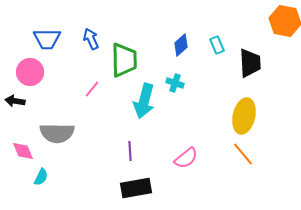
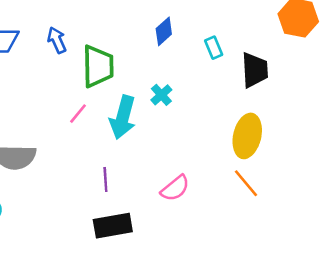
blue diamond: (181, 45) -> (164, 31), moved
cyan cross: (175, 83) -> (161, 95), turned 30
pink line: (92, 89) -> (78, 114), moved

